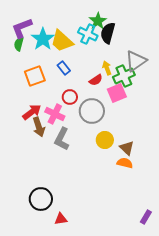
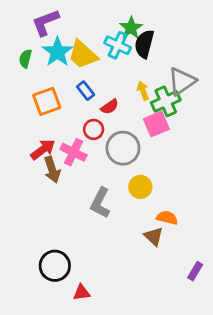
purple L-shape: (22, 28) -> (45, 23), moved
red semicircle: (96, 80) -> (110, 107), moved
gray L-shape: (62, 139) -> (100, 203), moved
brown triangle: (127, 148) -> (154, 236), moved
purple rectangle: (146, 217) -> (195, 271), moved

